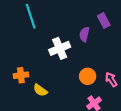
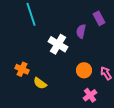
white cross: (60, 48) -> (58, 44), turned -36
orange cross: (21, 75) -> (22, 69), turned 32

